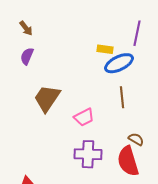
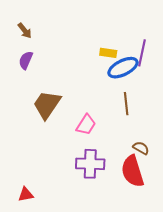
purple line: (137, 33) -> (142, 53), moved
pink trapezoid: (84, 117) -> (86, 125), turned -30

